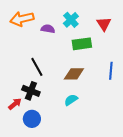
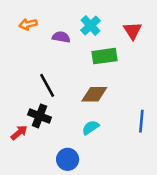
orange arrow: (22, 19) -> (28, 24), size x0.6
blue line: (111, 71) -> (141, 121), moved
blue circle: (32, 119) -> (68, 159), moved

